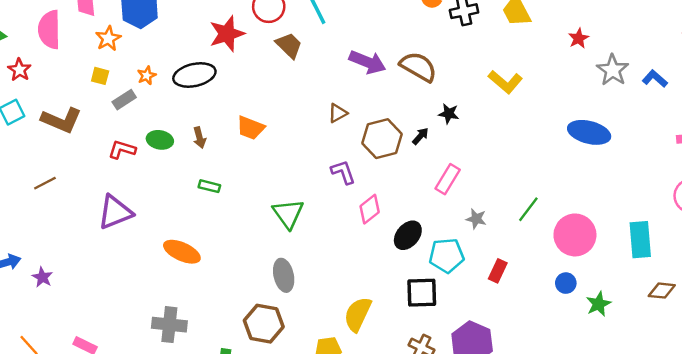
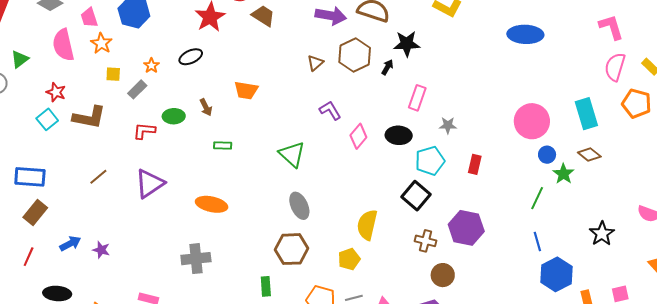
orange star: (108, 38) -> (101, 43), moved
red star: (19, 70) -> (56, 92), moved
black ellipse: (194, 75) -> (191, 57), size x0.7
black star: (449, 114) -> (407, 44), size x1.5
brown hexagon: (382, 139) -> (355, 55), moved
brown line: (45, 183) -> (98, 177), moved
green line: (528, 209) -> (537, 198), moved
black ellipse: (408, 235) -> (399, 135), moved, turned 65
blue circle: (566, 283) -> (547, 155), moved
brown diamond: (662, 291) -> (589, 155), moved, turned 45
black square: (422, 293) -> (416, 196), turned -36
gray cross: (169, 325) -> (196, 259), moved

